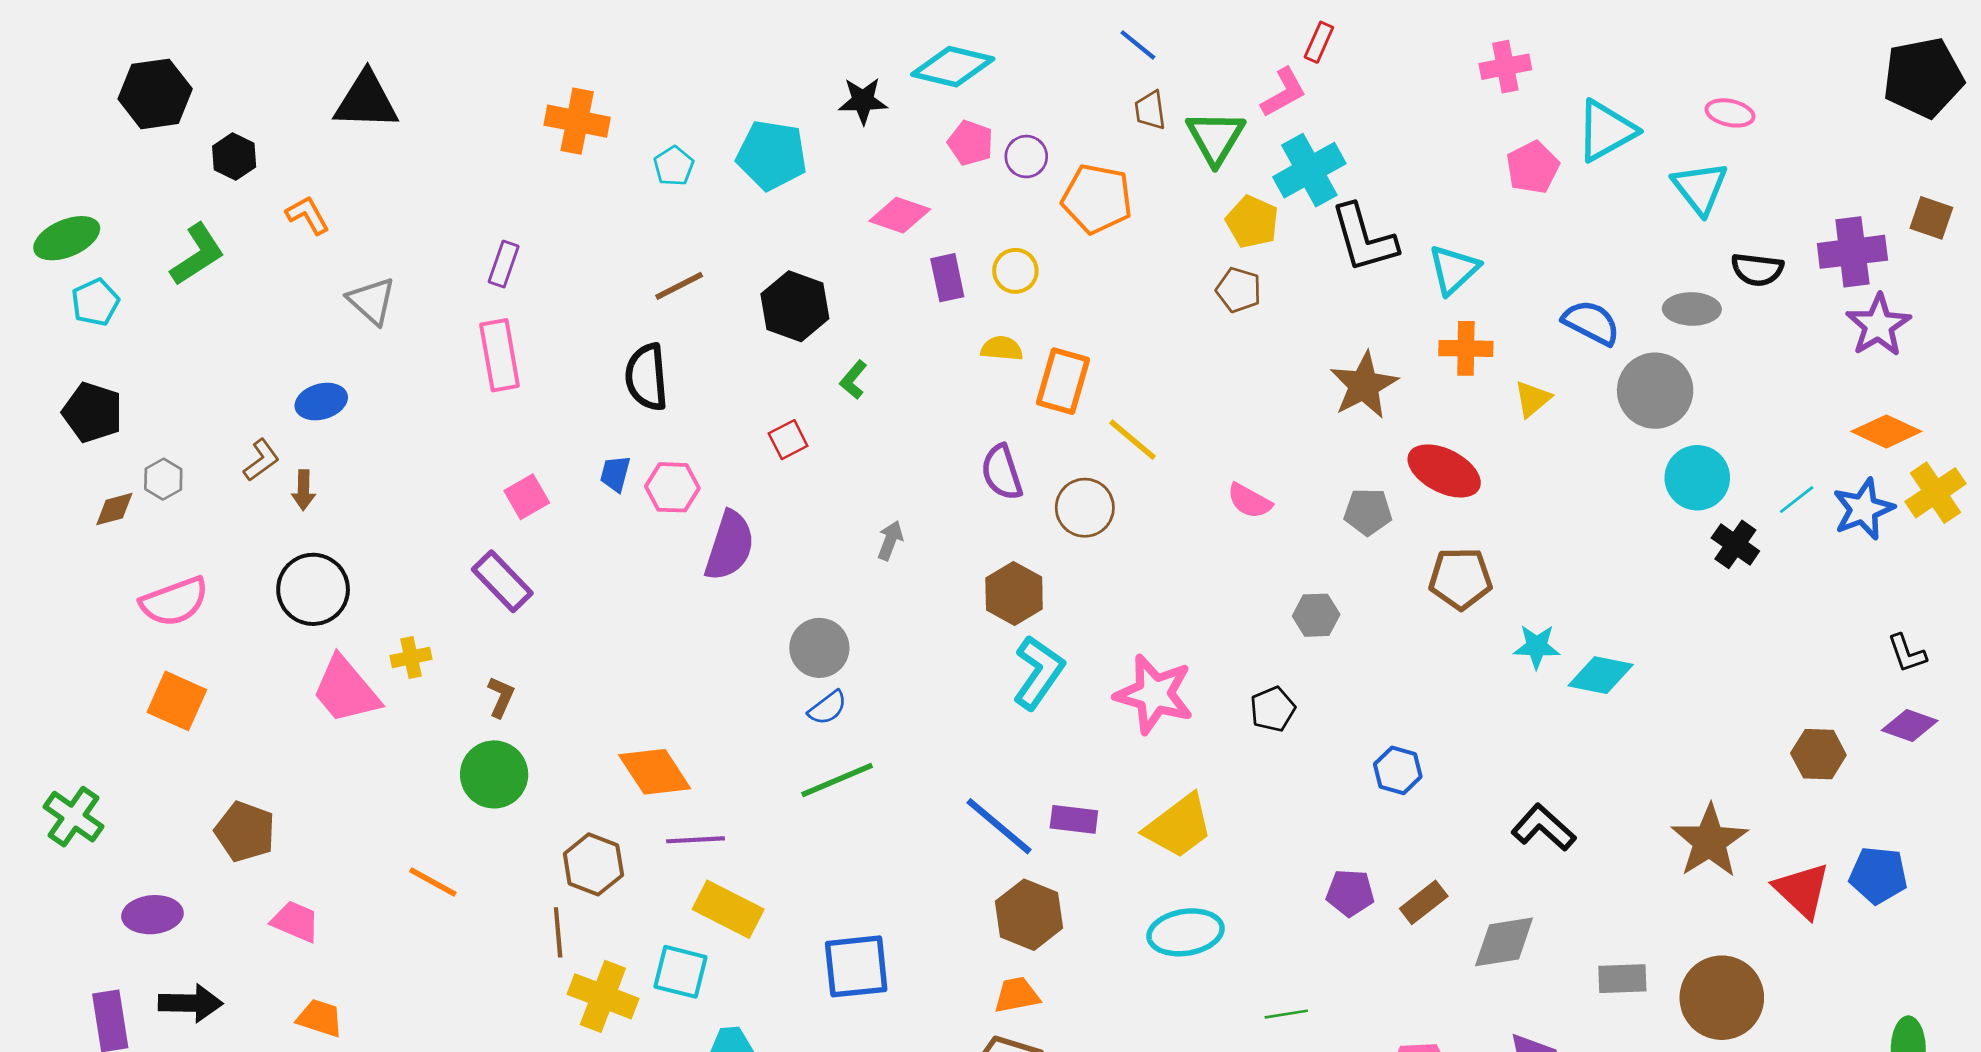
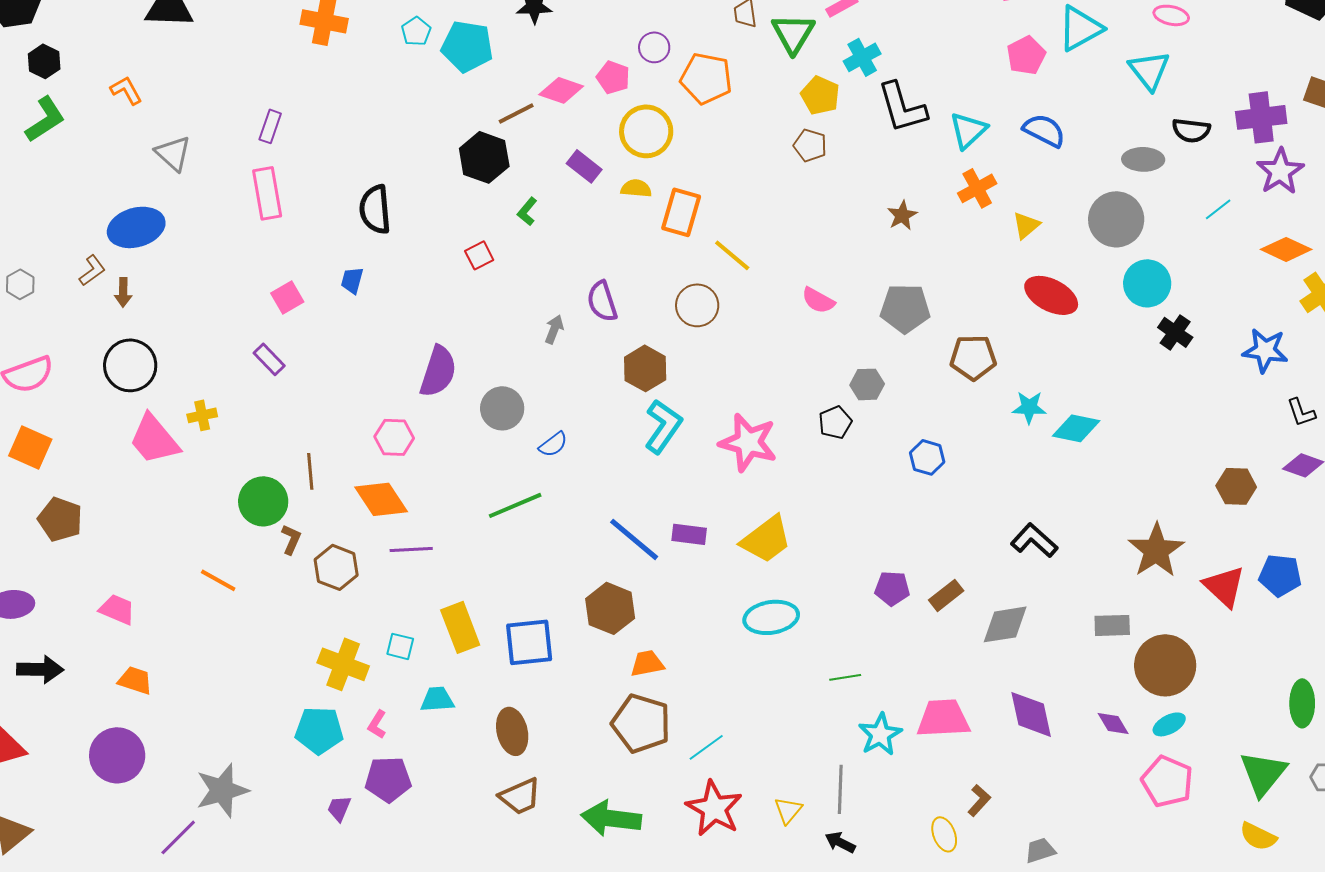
pink pentagon: (970, 143) -> (613, 77), moved
black hexagon: (234, 157) -> (44, 61), moved
cyan pentagon: (674, 166) -> (416, 31), moved
cyan cross: (1309, 170) -> (862, 57), size x0.7
yellow circle: (1015, 271) -> (646, 131), size x1.6
purple rectangle: (947, 278) -> (584, 166), moved, turned -40
brown line: (679, 286) -> (516, 113), moved
blue semicircle: (1591, 323) -> (1044, 130), moved
orange cross: (1466, 348) -> (977, 188), turned -30
brown star: (1364, 385) -> (902, 215), size x0.6
blue ellipse: (321, 402) -> (136, 227), size x1.5
red ellipse: (1444, 471) -> (1051, 295), moved
purple semicircle: (1002, 472) -> (602, 301), moved
pink hexagon: (672, 487) -> (394, 437), moved
cyan line: (1797, 500) -> (1218, 209), moved
blue star: (1863, 509) -> (1265, 350), moved, turned 30
gray pentagon: (1368, 512) -> (905, 308), size x1.4
purple semicircle: (730, 546) -> (438, 371), moved
purple rectangle: (502, 581) -> (269, 359), size x0.7
brown L-shape: (501, 697) -> (291, 539), moved
blue semicircle: (828, 708) -> (553, 444), moved
black pentagon: (1273, 709) -> (835, 422), moved
blue hexagon: (1398, 770) -> (927, 457), moved
brown pentagon: (245, 832) -> (60, 519), moved
yellow rectangle: (728, 909) -> (460, 627), moved, turned 42
brown hexagon: (1029, 915) -> (610, 608), moved
brown line: (558, 932) -> (310, 471), moved
cyan square: (681, 972) -> (400, 646), size x0.7
gray rectangle: (1622, 979) -> (1112, 625), moved

